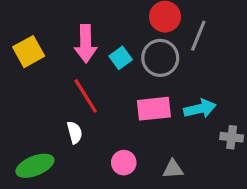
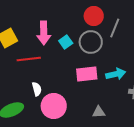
red line: (86, 96) -> (29, 59), moved, turned -65
pink circle: (124, 163) -> (54, 106), moved, size x1.6

